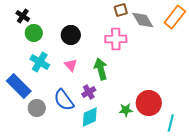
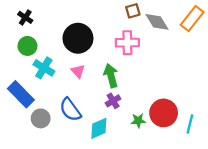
green circle: (34, 33) -> (27, 46), moved
black circle: (71, 35) -> (78, 38), size x1.4
purple cross: (89, 92) -> (113, 101), moved
cyan line: (171, 123) -> (190, 124), moved

